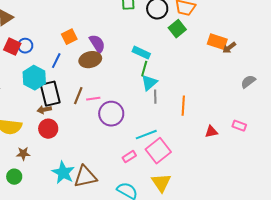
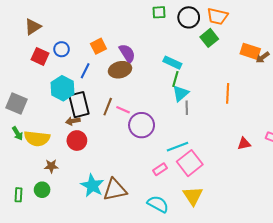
blue circle: (25, 46) -> (62, 49), moved
pink line: (93, 99) -> (123, 110), turned 32
orange line: (183, 106) -> (228, 93), moved

